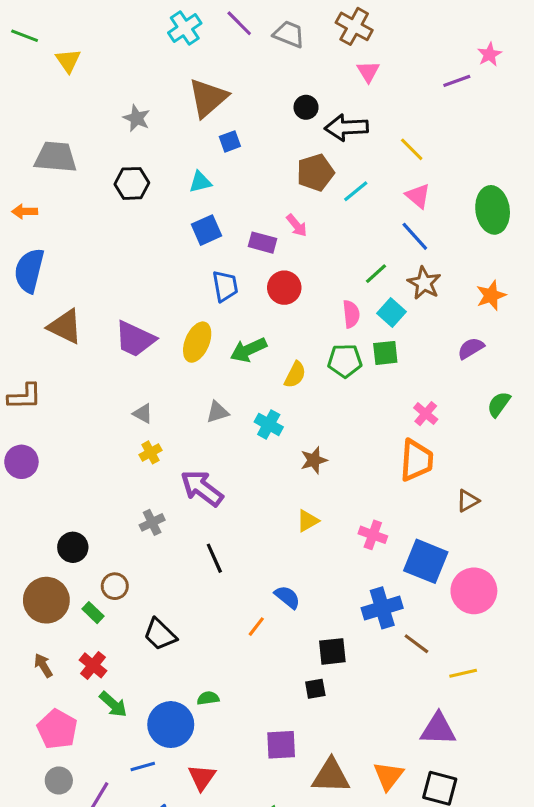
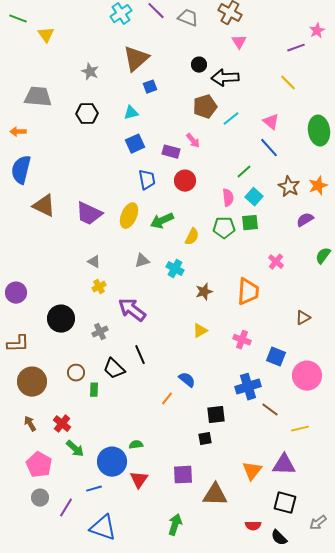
yellow line: (412, 149) -> (288, 83), moved
brown star: (424, 283) -> (289, 187), moved
brown L-shape: (25, 396) -> (18, 344), moved
orange trapezoid: (416, 460) -> (248, 292), moved
black circle: (73, 547) -> (61, 319), moved, size x1.4
blue square: (426, 561) -> (276, 357), size x0.7
green rectangle: (93, 613) -> (94, 390), moved, turned 48
black trapezoid: (160, 634) -> (114, 369), moved
orange triangle: (388, 776) -> (252, 471), moved
red triangle: (202, 777) -> (139, 480), moved

